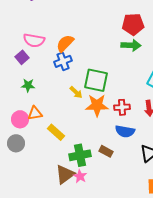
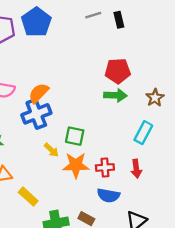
blue cross: (63, 61) -> (36, 114), size x1.4
green square: (96, 80) -> (75, 136), size x0.7

